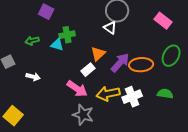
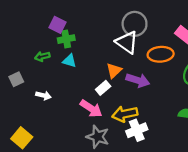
white triangle: (110, 28) -> (127, 42), size x1.6
green cross: (67, 35) -> (66, 39), moved
purple arrow: (120, 63) -> (138, 80), turned 65
orange ellipse: (141, 65) -> (161, 54), moved
white cross: (132, 97) -> (137, 130), moved

